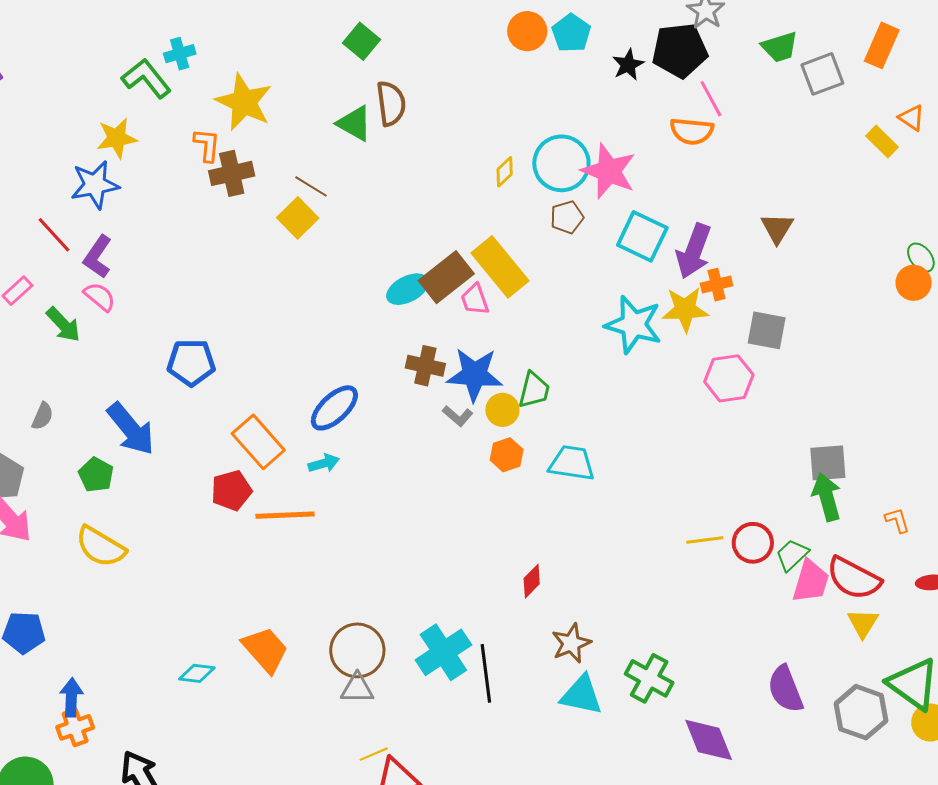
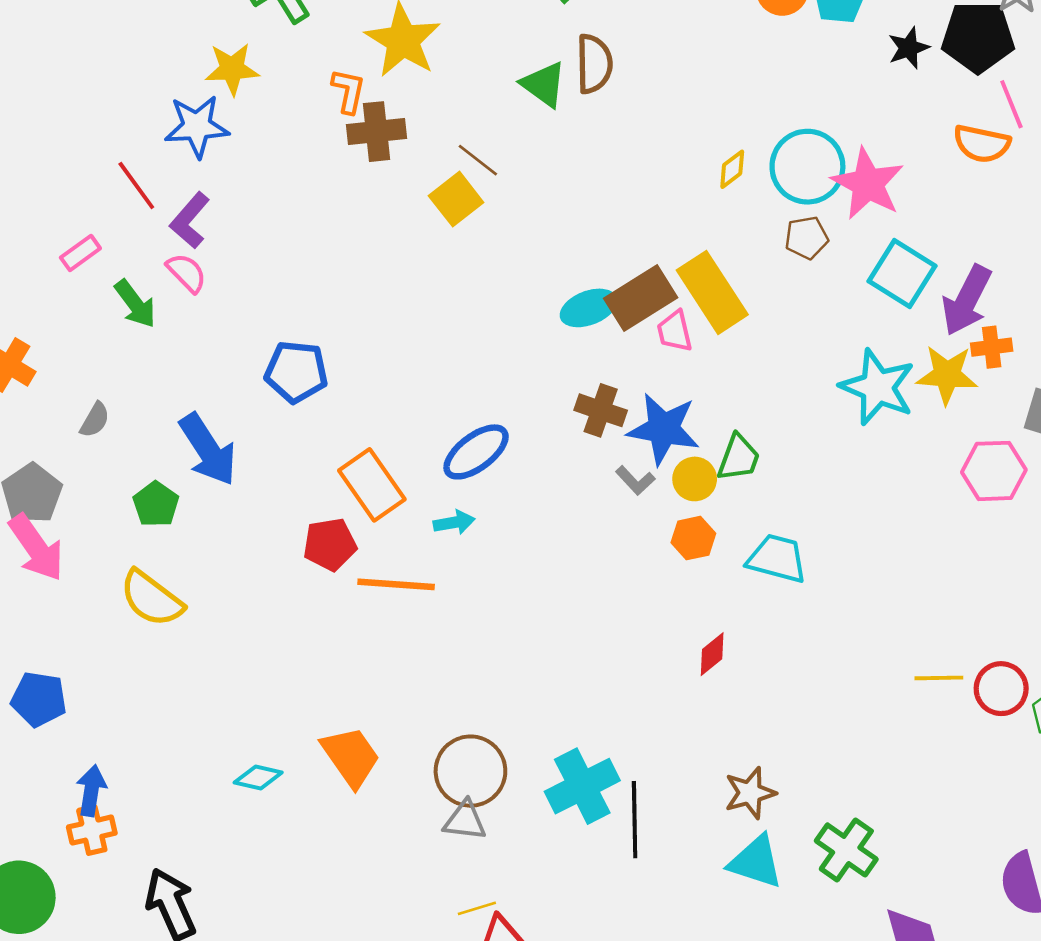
red diamond: (532, 581) -> (712, 654), moved

